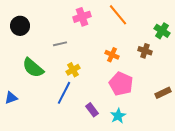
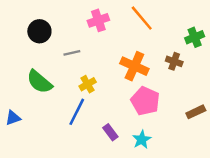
black circle: (20, 26) -> (39, 31), moved
green cross: (162, 31) -> (195, 37), turned 35
orange cross: (112, 55) -> (134, 66), size x1.6

